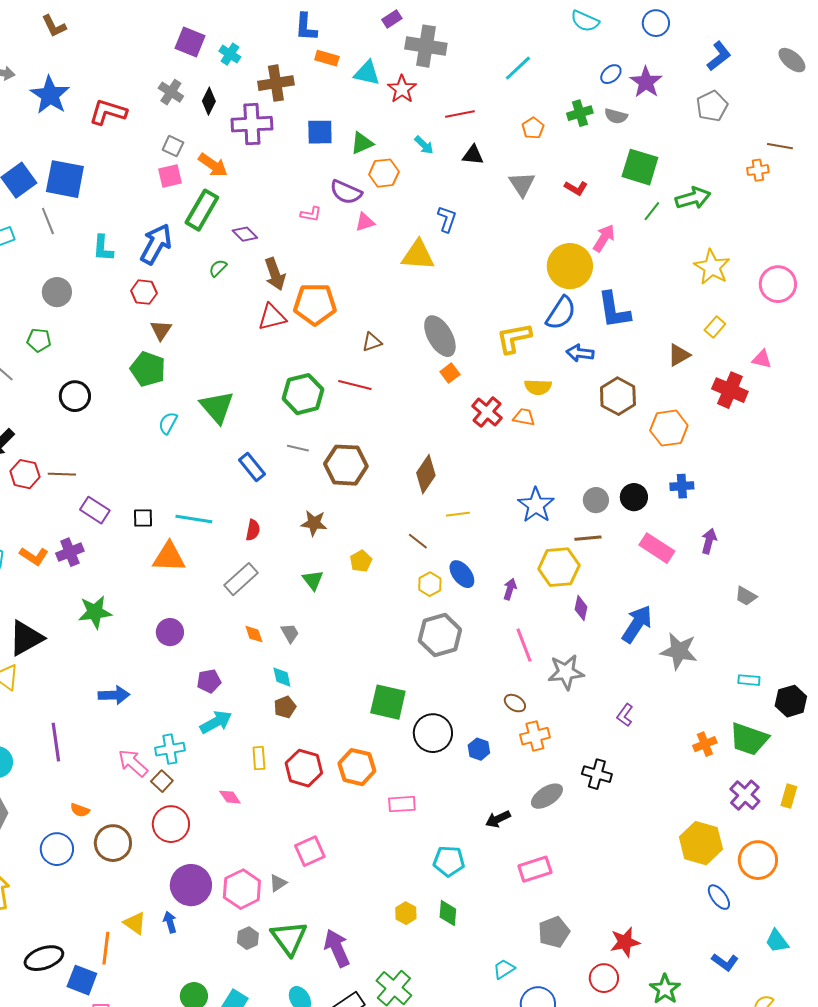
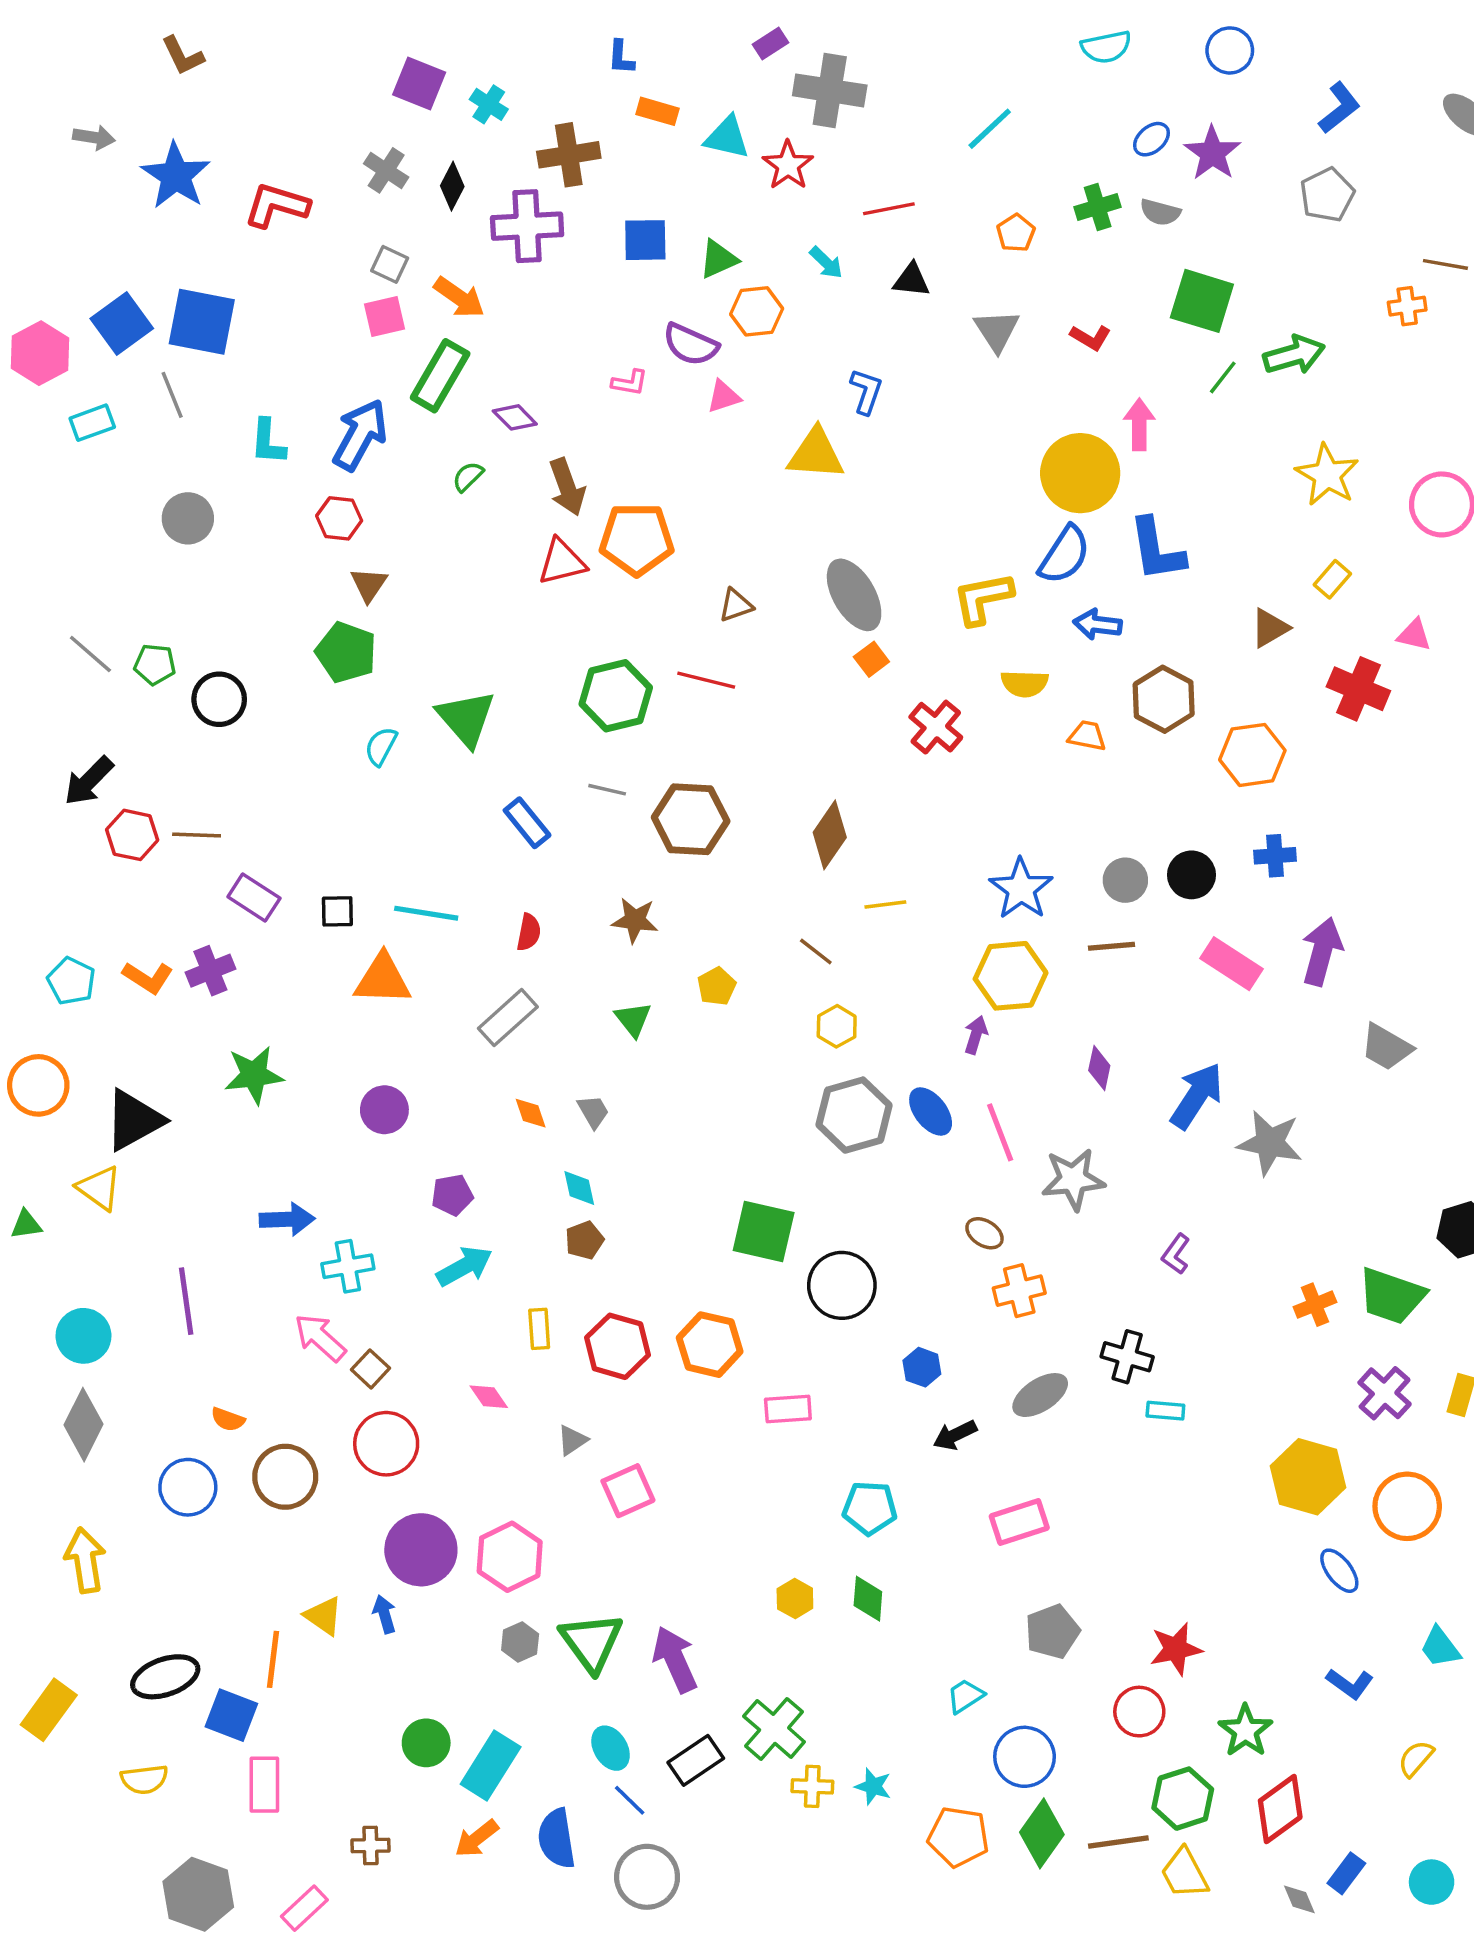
cyan semicircle: (585, 21) -> (1106, 47), turned -36
blue L-shape: (306, 27) -> (621, 57), size x0.7
pink arrow: (604, 238) -> (1139, 424), turned -32
green pentagon: (39, 340) -> (155, 664), moved
orange trapezoid: (524, 417) -> (1087, 736), moved
purple arrow: (709, 541) -> (1322, 951), size x1.5
yellow hexagon: (559, 567) -> (1011, 976), moved
blue ellipse: (462, 574) -> (931, 1111), moved
gray trapezoid: (746, 596) -> (1386, 1047), size x1.4
cyan rectangle: (749, 680) -> (1165, 1411), moved
cyan cross: (170, 749) -> (348, 1266), moved
blue hexagon: (479, 749) -> (922, 1367), moved
gray triangle: (278, 883) -> (572, 1440), moved

